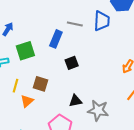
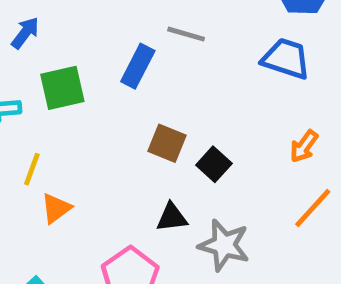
blue trapezoid: (102, 21) -> (286, 59), moved, turned -80
black square: (72, 63) -> (214, 164), moved, turned -32
brown square: (40, 84) -> (167, 143), moved

